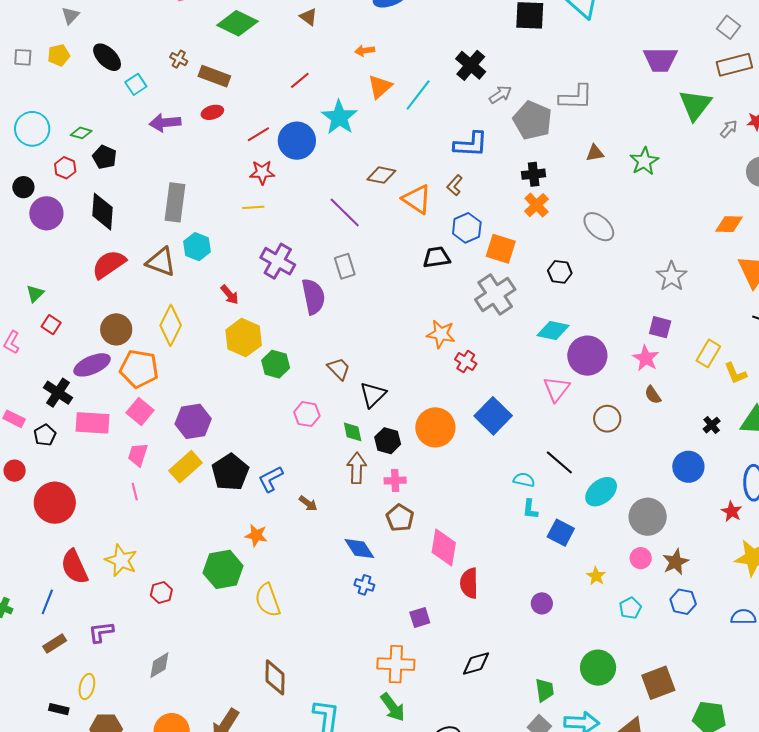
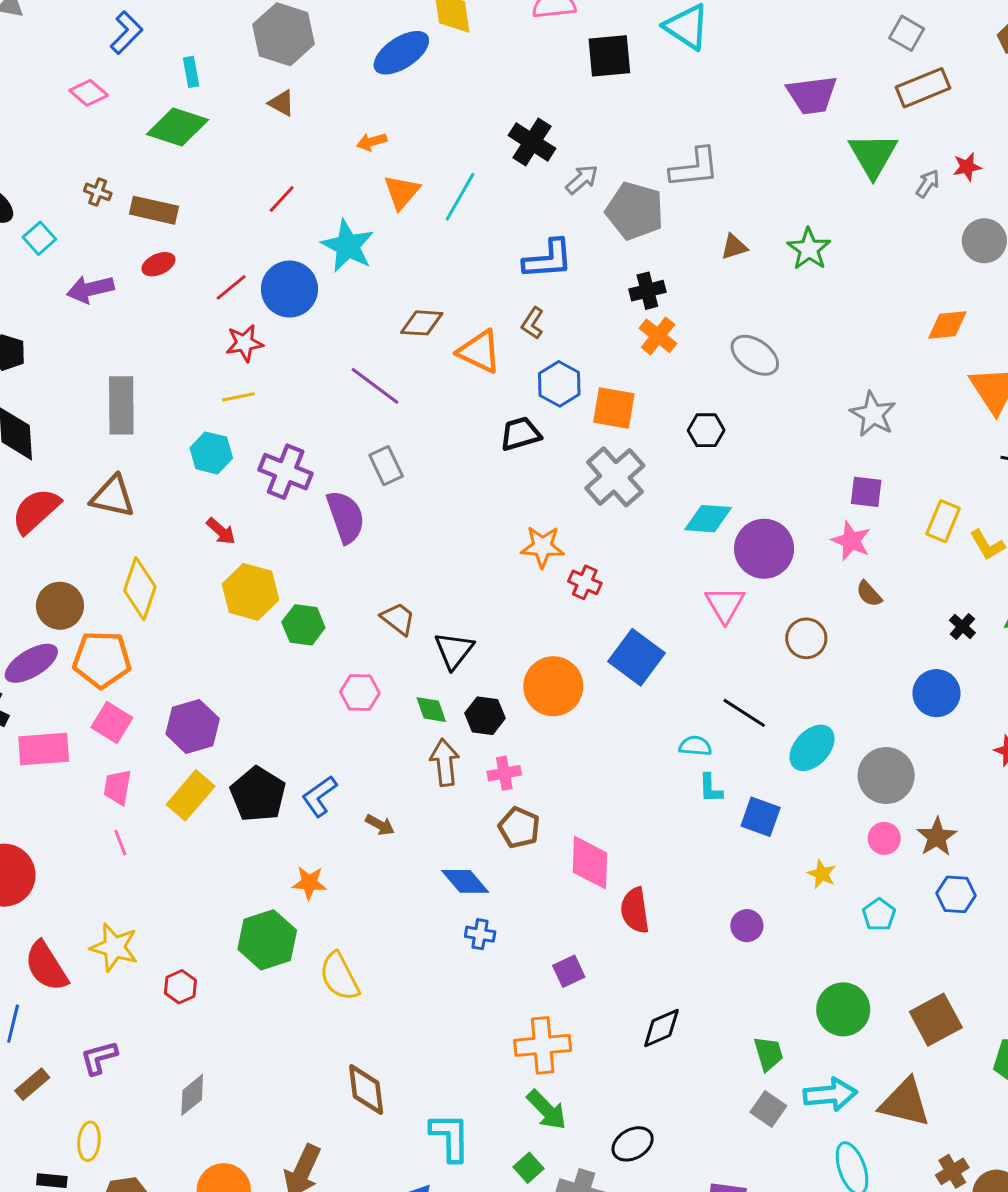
cyan hexagon: (197, 247) -> (211, 453), moved

